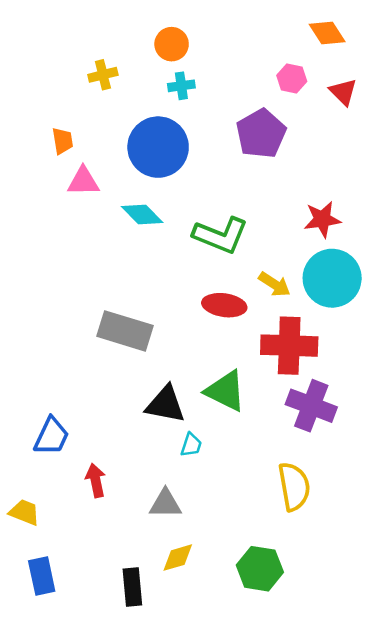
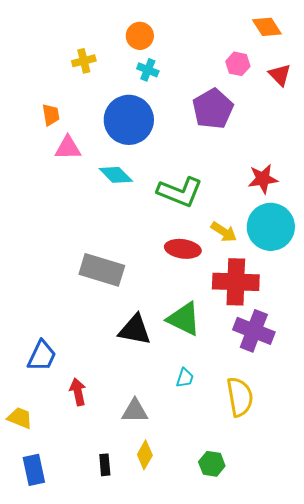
cyan cross: (181, 86) -> (148, 70), turned 30
cyan trapezoid: (191, 445) -> (185, 378), moved
yellow diamond: (178, 558) -> (145, 455), turned -44
green hexagon: (260, 569) -> (212, 464), size x0.7
black rectangle: (132, 587) -> (105, 465), moved, size x0.7

